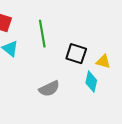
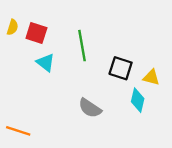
gray semicircle: (49, 89) -> (90, 108), turned 60

